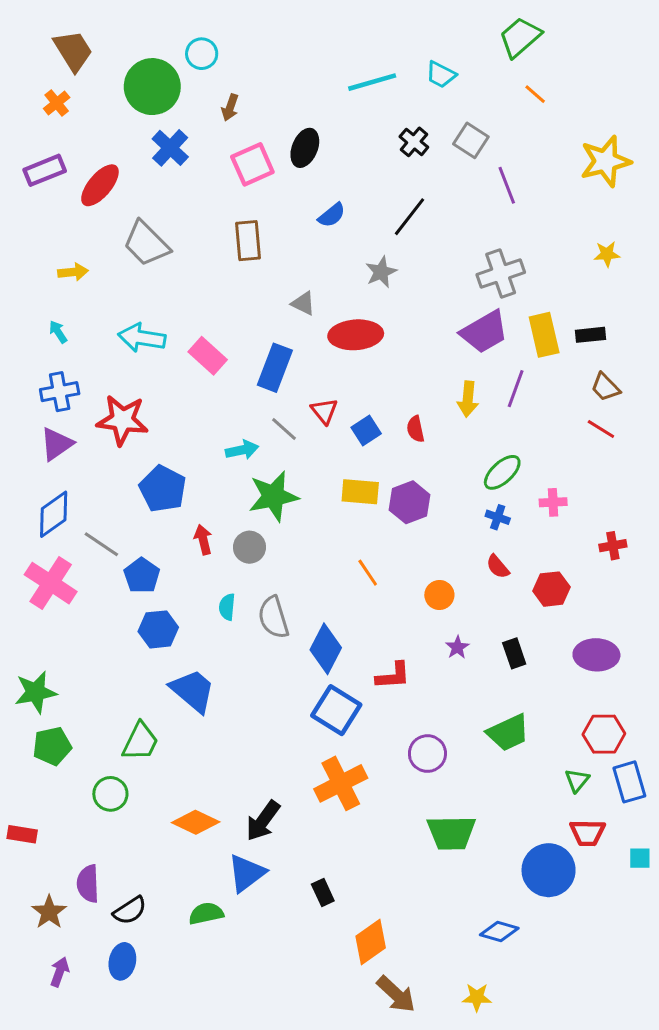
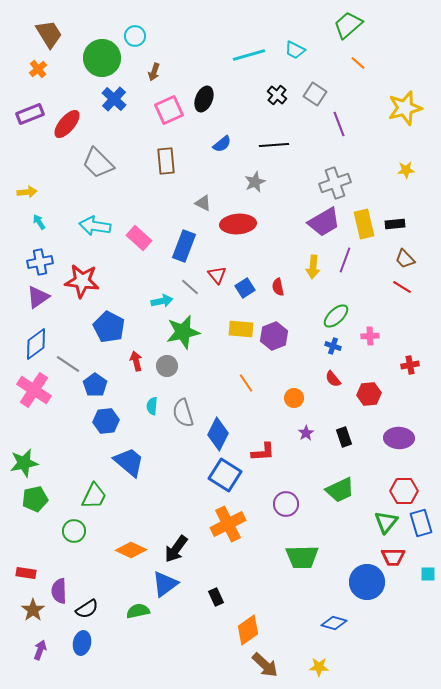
black line: (410, 217) -> (274, 145), turned 48
yellow arrow: (73, 272) -> (27, 192), moved
green triangle: (577, 780) -> (386, 522), size x1.4
red rectangle: (22, 834) -> (26, 573), moved

